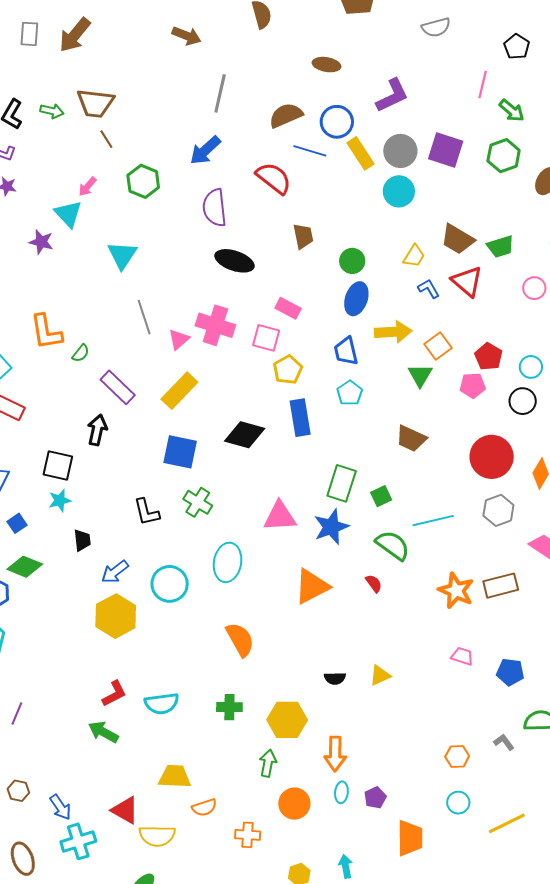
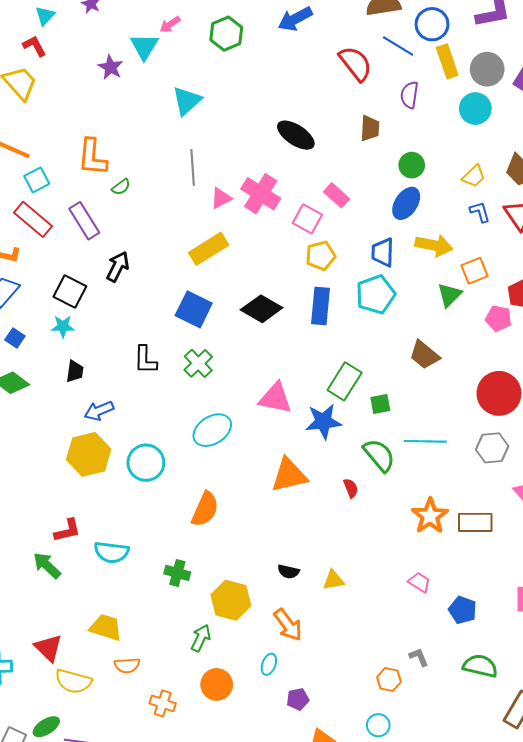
purple semicircle: (215, 208) -> (409, 95), moved, size x0.7
purple rectangle: (118, 387) -> (84, 221), moved
cyan pentagon: (350, 393) -> (376, 294), size x1.5
blue square: (17, 523) -> (15, 338), turned -36
cyan ellipse: (228, 562) -> (212, 430), turned 33
cyan circle: (170, 584) -> (146, 463), moved
orange semicircle: (240, 640) -> (205, 509), turned 39
gray L-shape: (504, 742) -> (419, 657), moved
orange arrow: (335, 754) -> (288, 625), moved, turned -52
cyan ellipse: (341, 792) -> (269, 664), moved

